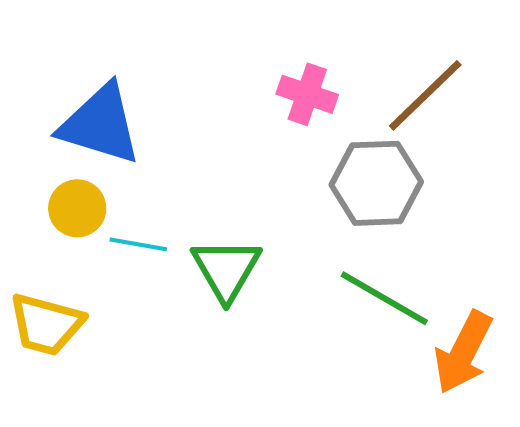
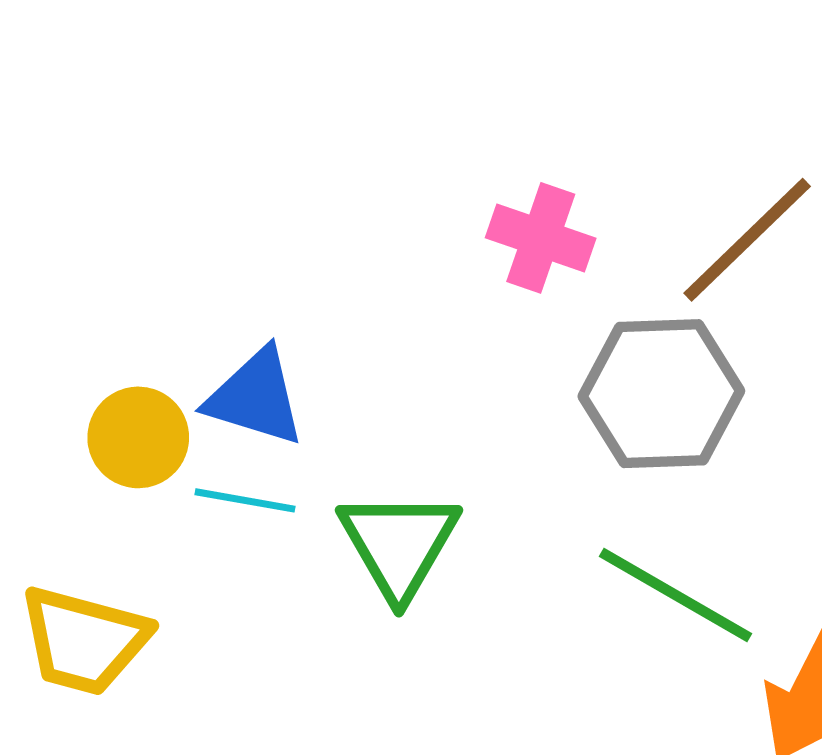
blue triangle: (100, 124) -> (255, 397), moved, size x0.7

